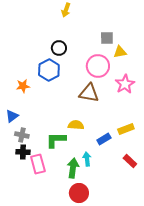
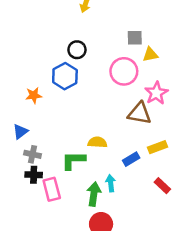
brown triangle: (89, 93) -> (139, 113), moved

